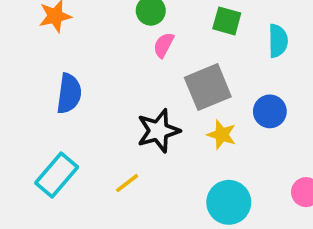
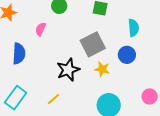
cyan semicircle: (278, 41) -> (134, 28), moved
pink semicircle: (164, 45) -> (41, 29), moved

